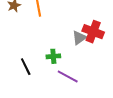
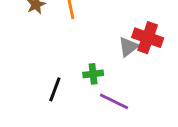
black line: (26, 67) -> (55, 89), turned 48

